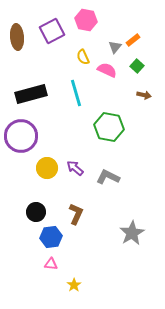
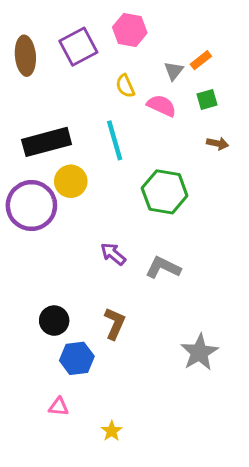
green square: (137, 66) -> (207, 100), turned 32
yellow circle: (47, 168) -> (71, 181), moved
pink triangle: (51, 264) -> (59, 407), moved

